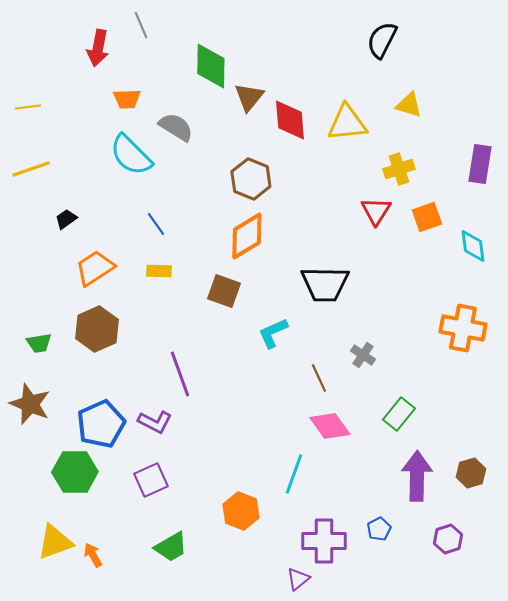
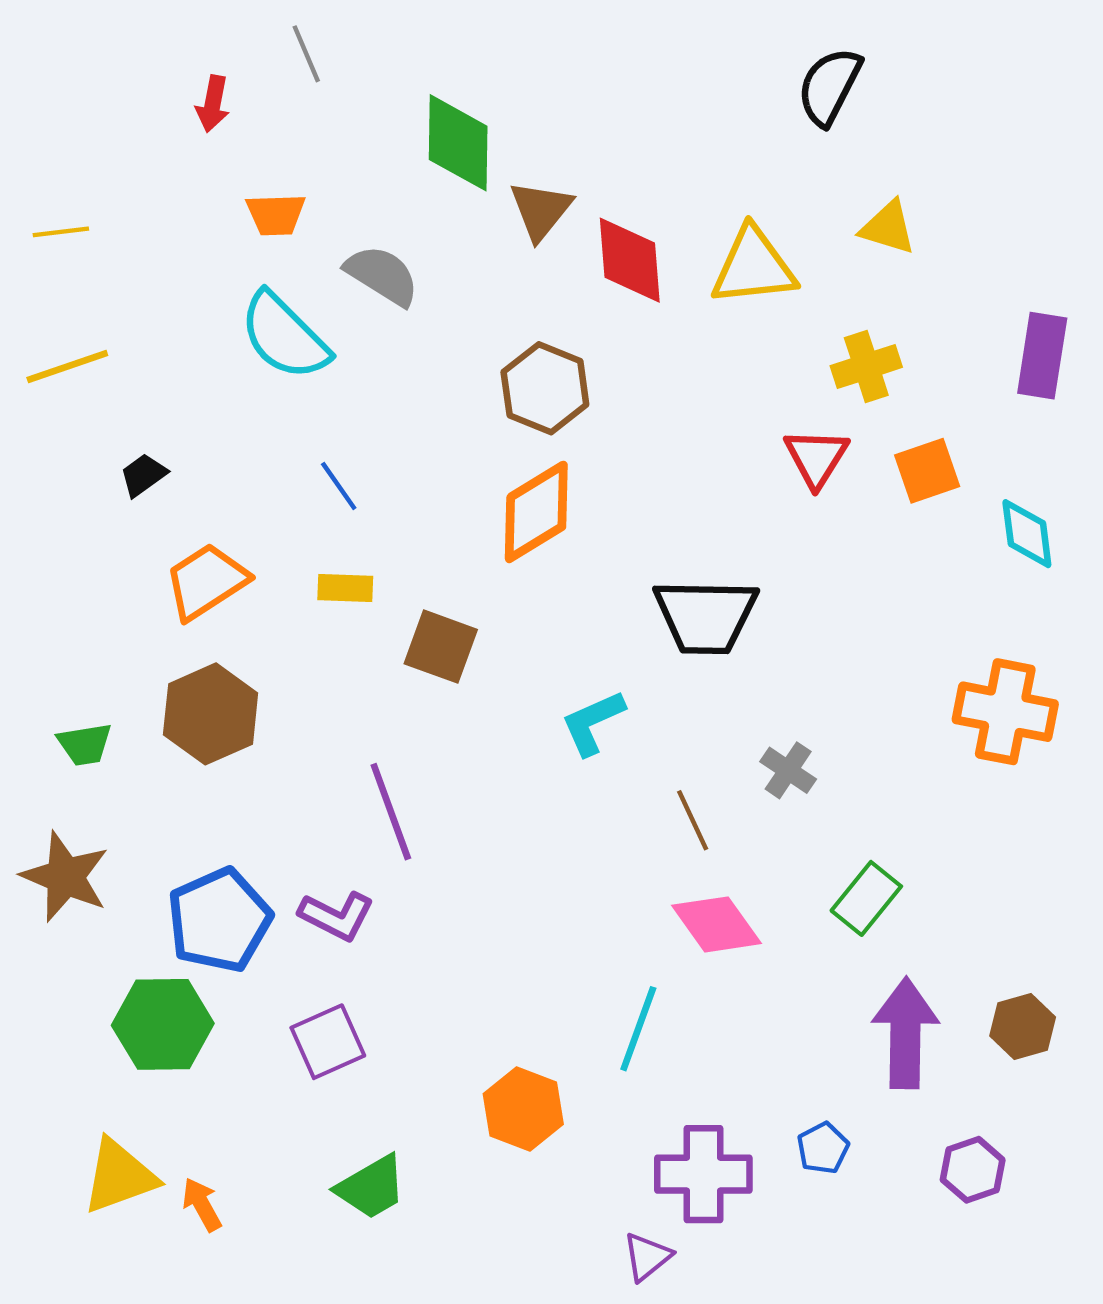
red arrow: (98, 48) -> (213, 104), size x0.7
brown square: (224, 291) -> (441, 647), moved

